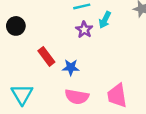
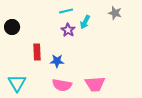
red rectangle: (46, 56) -> (37, 52), turned 35
pink trapezoid: (117, 96) -> (95, 84), turned -85

